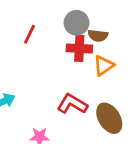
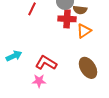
red L-shape: (72, 104) -> (46, 63), moved

